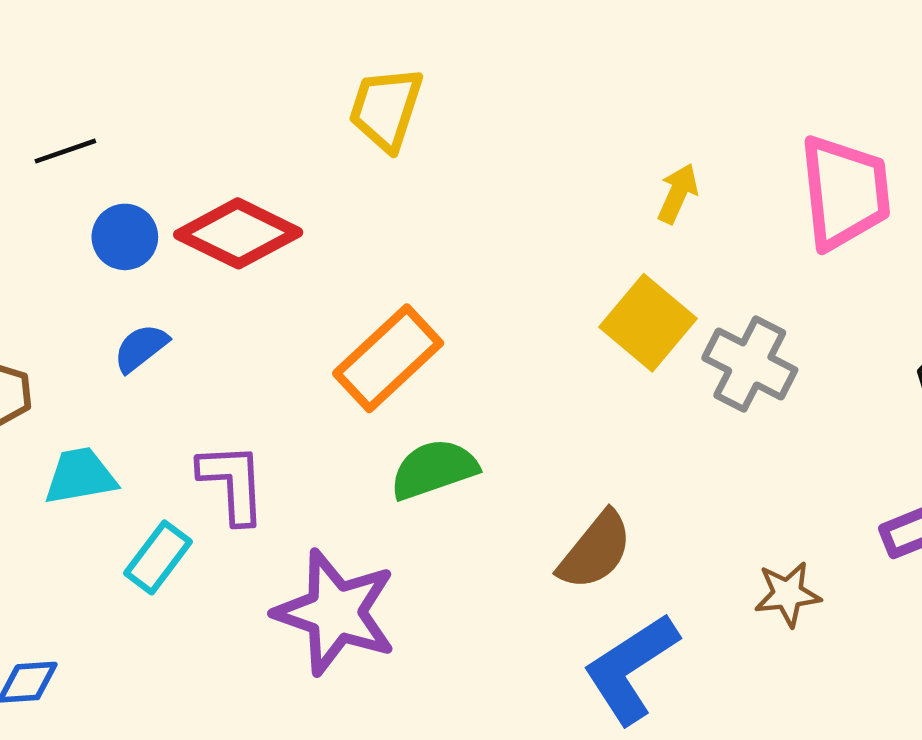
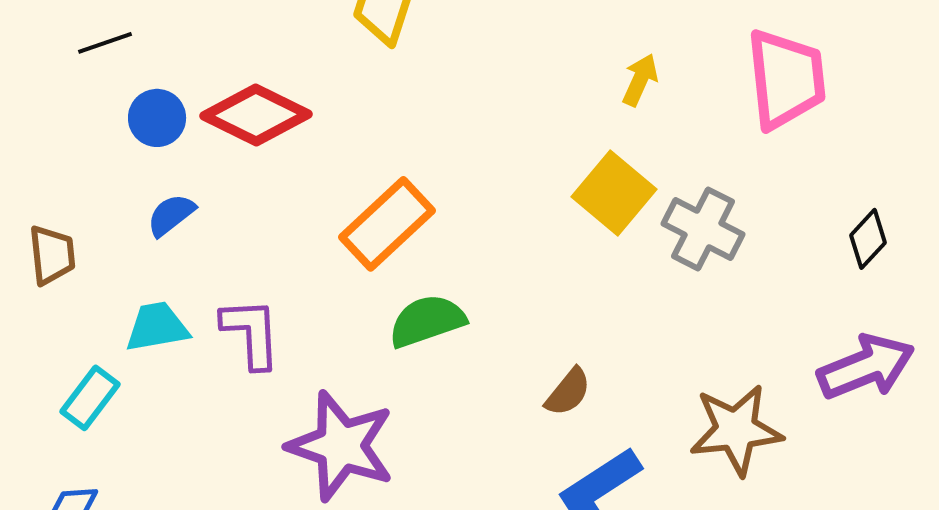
cyan trapezoid: (80, 476) -> (157, 327), moved
brown semicircle: (595, 551) -> (568, 392), size x0.7
cyan rectangle: (158, 557) -> (90, 398), moved
brown star: (788, 594) -> (736, 430), size x1.6

